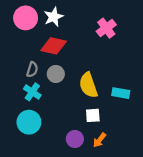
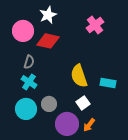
pink circle: (26, 18) -> (23, 31), moved
gray circle: (56, 74) -> (49, 104), moved
white square: (93, 115) -> (83, 103), turned -32
purple circle: (75, 139) -> (67, 124), size x1.5

